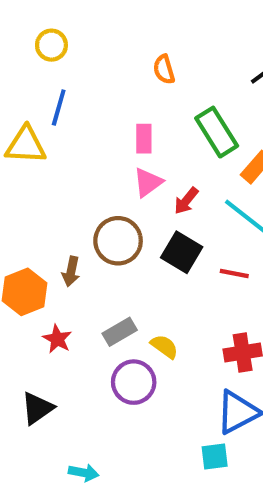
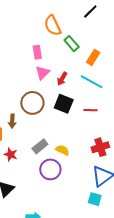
orange semicircle: (164, 69) -> (53, 25), moved, size x1.5
green rectangle: (217, 132) -> (72, 44), size x0.7
cyan square: (215, 457) -> (95, 199), turned 32

